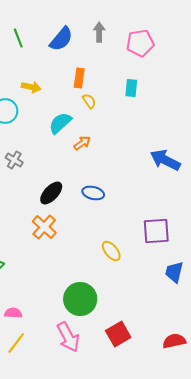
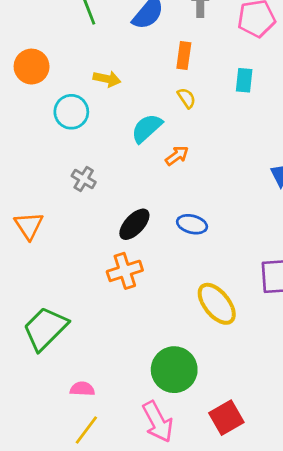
orange rectangle: (79, 78) -> (184, 56), moved
orange cross: (44, 227) -> (125, 271), turned 30
yellow ellipse: (111, 251) -> (217, 304), size x1.5

